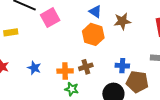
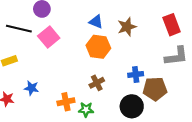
blue star: (34, 68) -> (31, 88), moved
orange cross: (65, 71) -> (66, 102), moved

